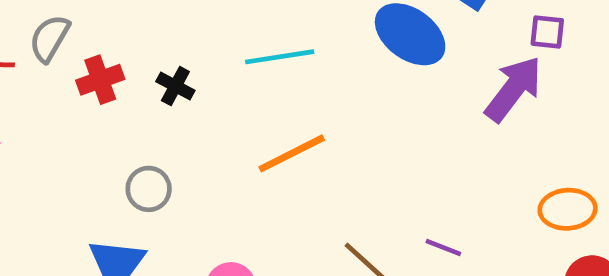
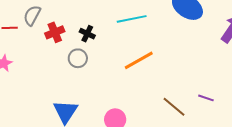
gray circle: (149, 189) -> (78, 58), moved

